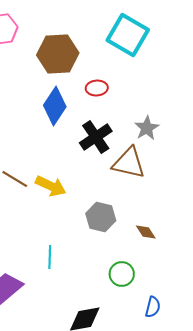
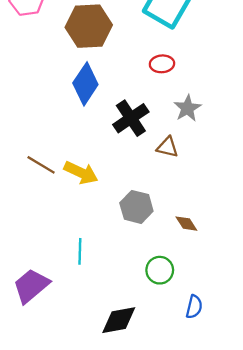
red ellipse: (97, 88) -> (162, 64), moved
brown triangle: (129, 163) -> (168, 147), size x0.6

